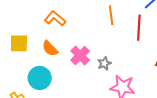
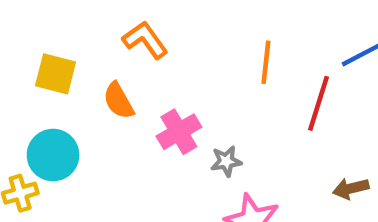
cyan circle: (40, 78) -> (53, 155), moved

